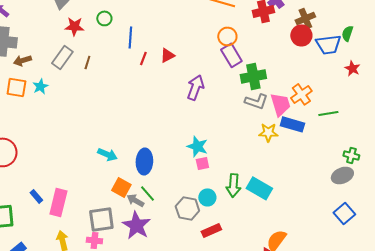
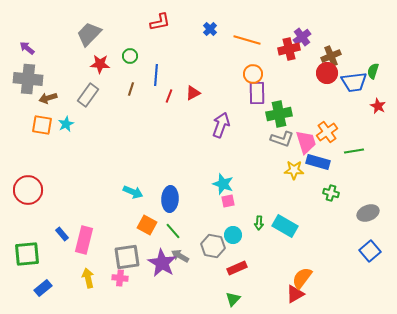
purple rectangle: (231, 55) -> (257, 93), turned 30
brown line: (87, 62) -> (131, 89), moved
green cross: (351, 155) -> (331, 193), moved
green arrow: (233, 185) -> (259, 223), size x0.6
gray arrow: (135, 200) -> (180, 256), moved

